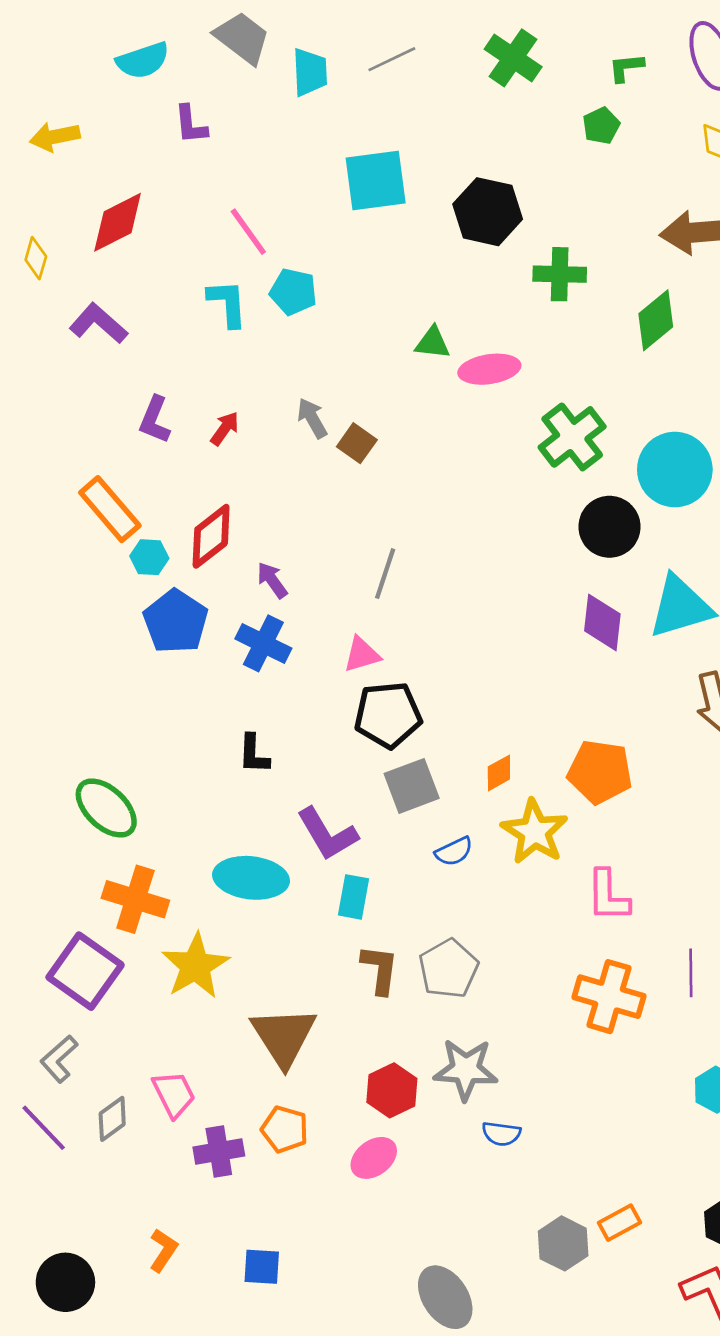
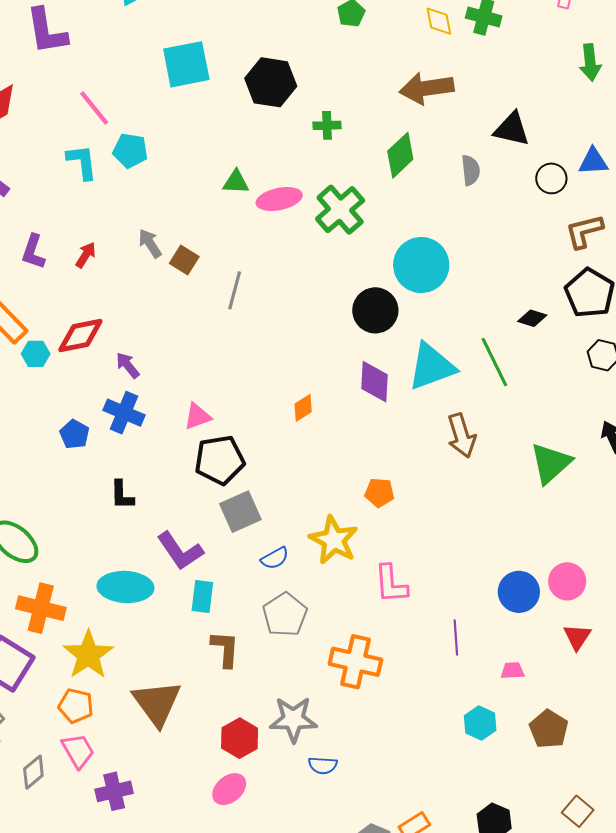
purple L-shape: (191, 125) -> (47, 31), size x1.6
green cross: (560, 274) -> (327, 125), size x0.7
green cross: (572, 437) -> (340, 210), moved
red diamond: (211, 536) -> (80, 336), turned 30
gray line: (385, 574) -> (235, 290), moved
blue pentagon: (176, 621) -> (74, 434), moved, size x0.6
orange pentagon: (600, 772) -> (379, 493), size x0.6
orange diamond: (499, 773) -> (303, 408), moved
gray pentagon: (449, 969) -> (285, 615), moved
orange cross: (609, 997) -> (355, 662), moved
orange pentagon: (285, 1129) -> (76, 706), moved

